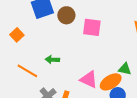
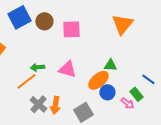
orange line: (27, 71) -> (26, 81), moved, turned -60
pink triangle: (89, 79) -> (67, 69), moved

